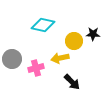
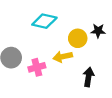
black arrow: (72, 82) -> (88, 77), moved, turned -126

